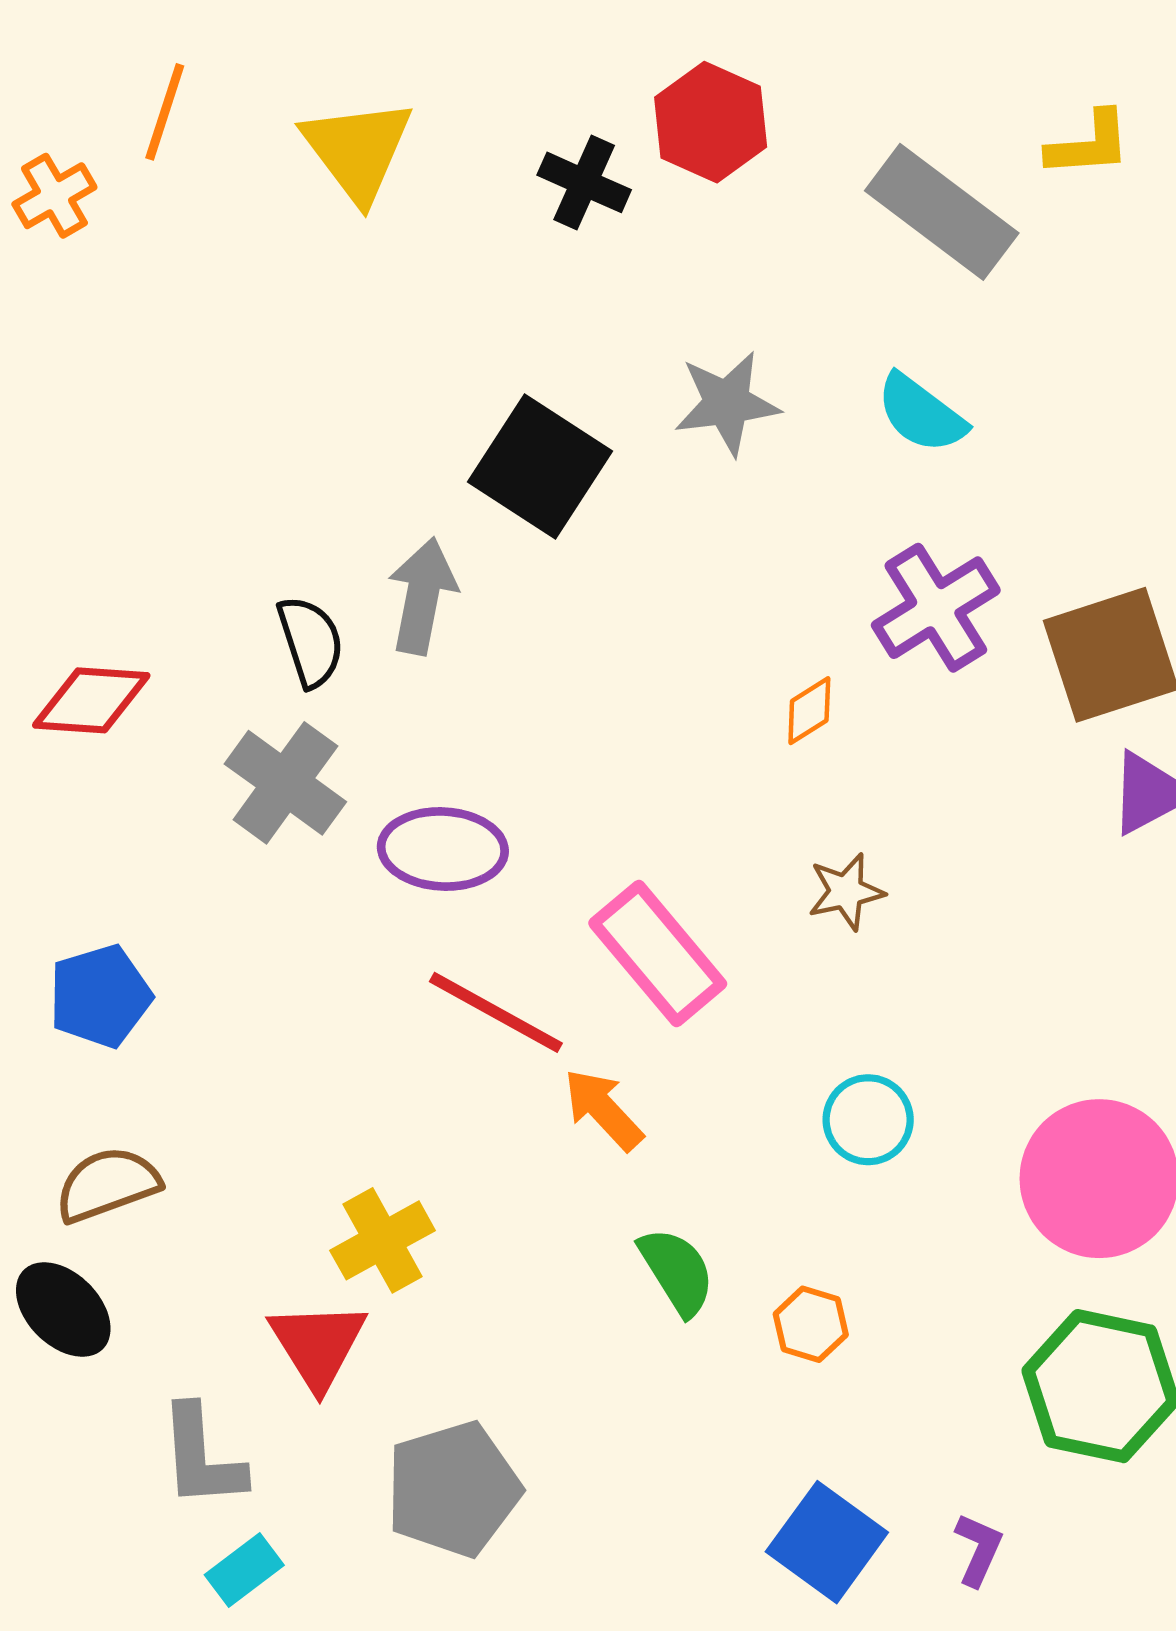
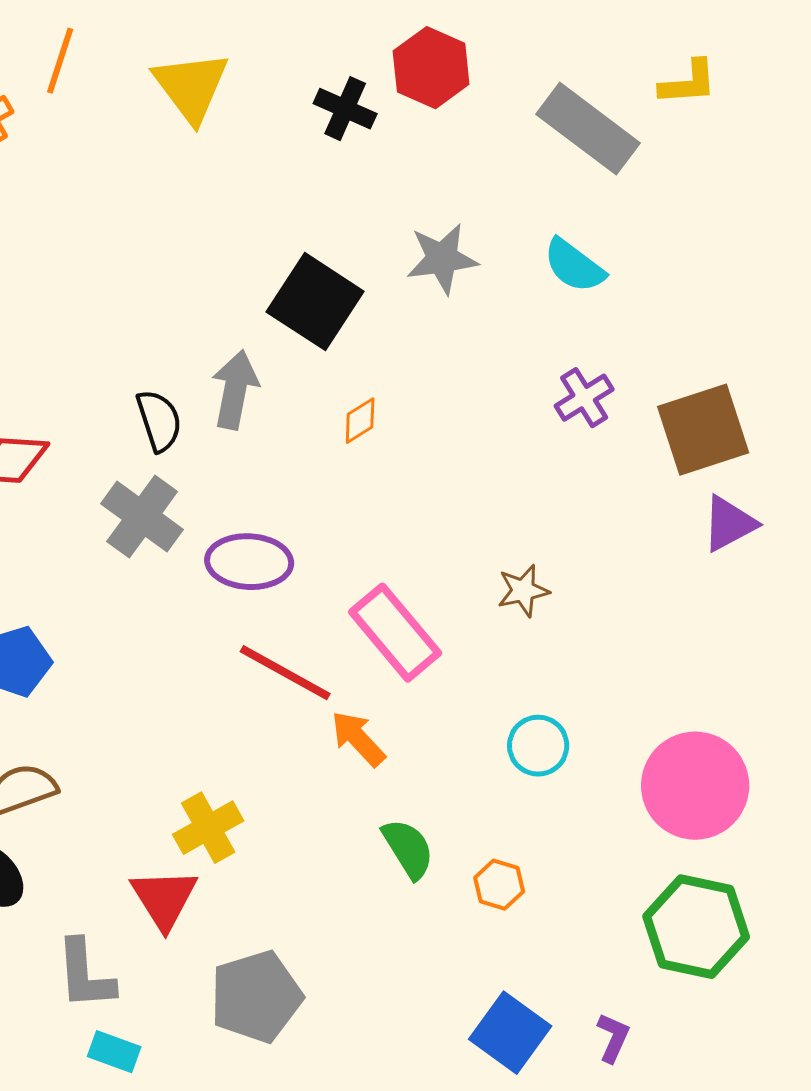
purple cross: (936, 608) -> (584, 398), size x0.7
orange diamond: (809, 711) -> (360, 421), moved
cyan rectangle: (244, 1570) -> (114, 1052), turned 57

